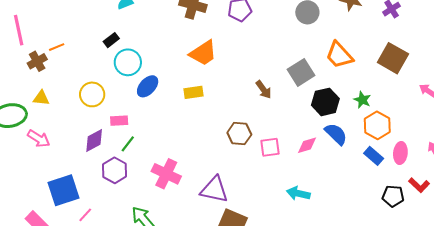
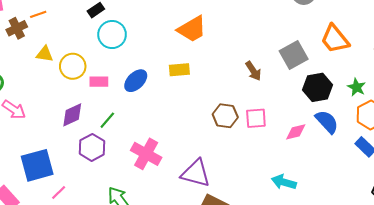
blue ellipse: (148, 86) -> (136, 81), moved
yellow triangle: (41, 98) -> (45, 54), moved
pink rectangle: (119, 121) -> (99, 82), moved
pink square: (270, 147) -> (256, 118), moved

